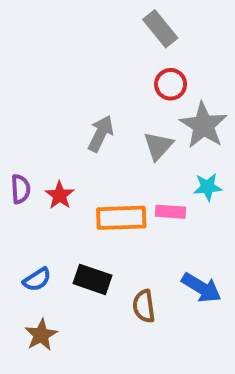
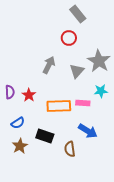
red circle: (171, 84) -> (69, 38), moved
blue semicircle: (37, 279) -> (18, 123), moved
blue arrow: (201, 288) -> (88, 131), moved
brown star: (41, 335) -> (20, 146), moved

